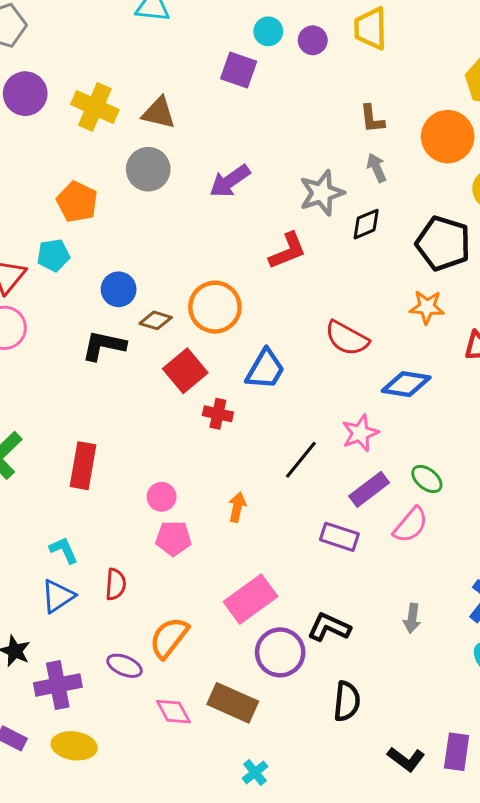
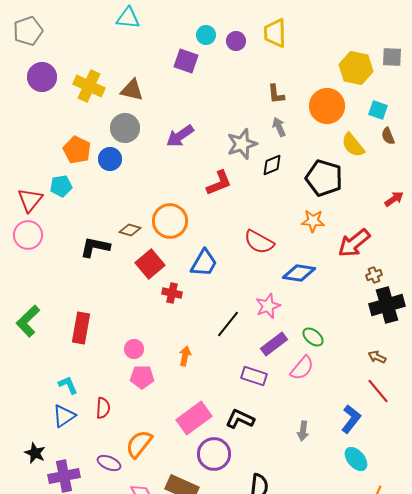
blue circle: (119, 289) -> (110, 159), moved
black L-shape: (329, 627) -> (240, 419), moved

